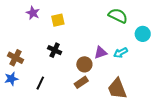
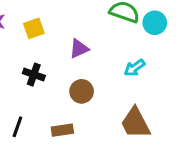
cyan circle: (143, 34) -> (155, 23), moved
purple triangle: (101, 53) -> (79, 49), moved
brown rectangle: (81, 82) -> (62, 130), moved, turned 32

